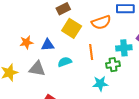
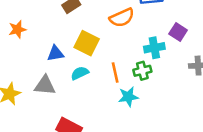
yellow square: (72, 28) -> (87, 43), moved
orange star: (26, 42) -> (17, 29), moved
orange line: (91, 52) -> (115, 73), moved

